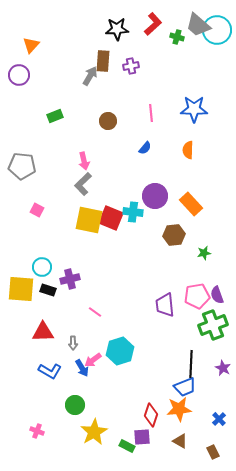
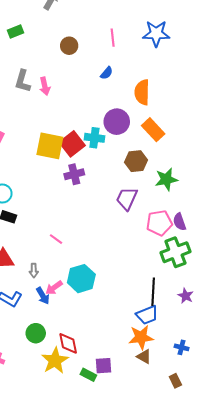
green rectangle: (55, 116) -> (15, 32), moved
orange semicircle: (188, 150) -> (142, 92), moved, size x1.4
gray L-shape: (83, 184) -> (23, 81), moved, turned -30
red square: (111, 218) -> (72, 144), turned 30
green star: (204, 253) -> (166, 179), size x1.6
purple cross: (70, 279) -> (74, 174), moved
purple trapezoid: (165, 305) -> (127, 199), moved, turned 30
red diamond: (151, 415) -> (68, 343), moved, turned -30
blue cross: (219, 419) -> (182, 347), turned -32
brown triangle: (180, 441) -> (144, 357), moved

